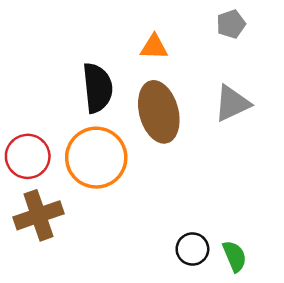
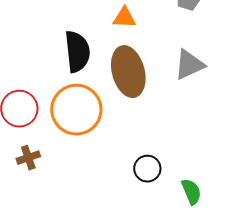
brown cross: (38, 215) -> (28, 158), size x0.6
black circle: (192, 249) -> (147, 169), moved

